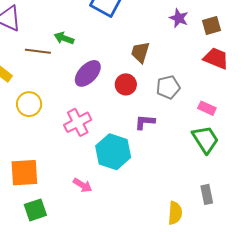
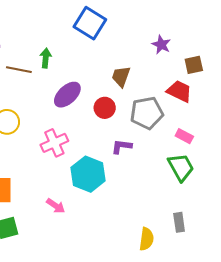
brown square: (211, 26) -> (194, 65), moved
green arrow: (64, 38) -> (46, 58), turned 72
red trapezoid: (216, 58) -> (179, 91), moved
gray pentagon: (168, 87) -> (147, 113), size x1.4

